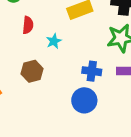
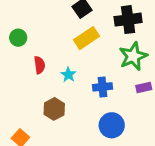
blue cross: (92, 71) -> (103, 87), moved

